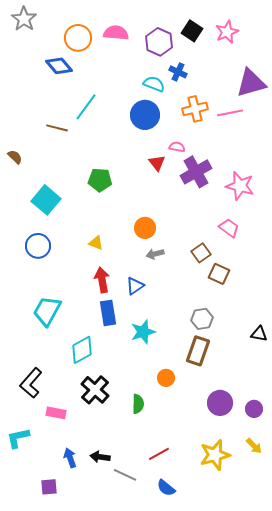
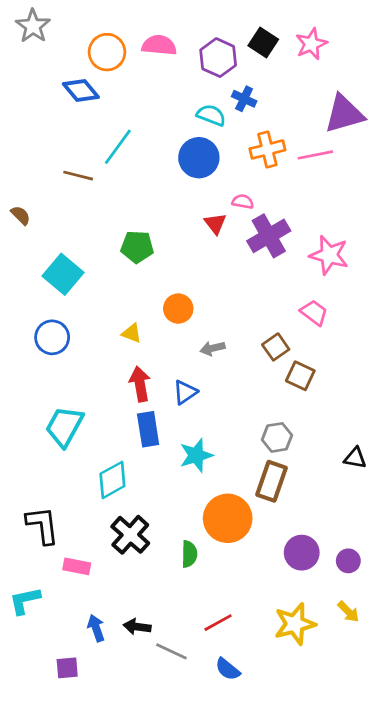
orange circle: (145, 228) -> (178, 309), moved
orange circle: (166, 378) -> (228, 518), size x2.0
black L-shape: (31, 383) -> (43, 525), turned 132

